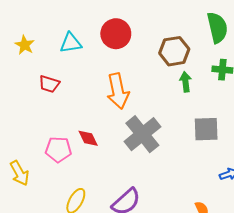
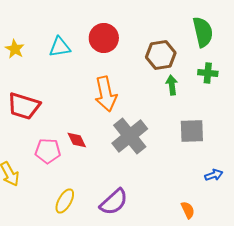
red trapezoid: (49, 84) -> (24, 106), moved, size x1.6

